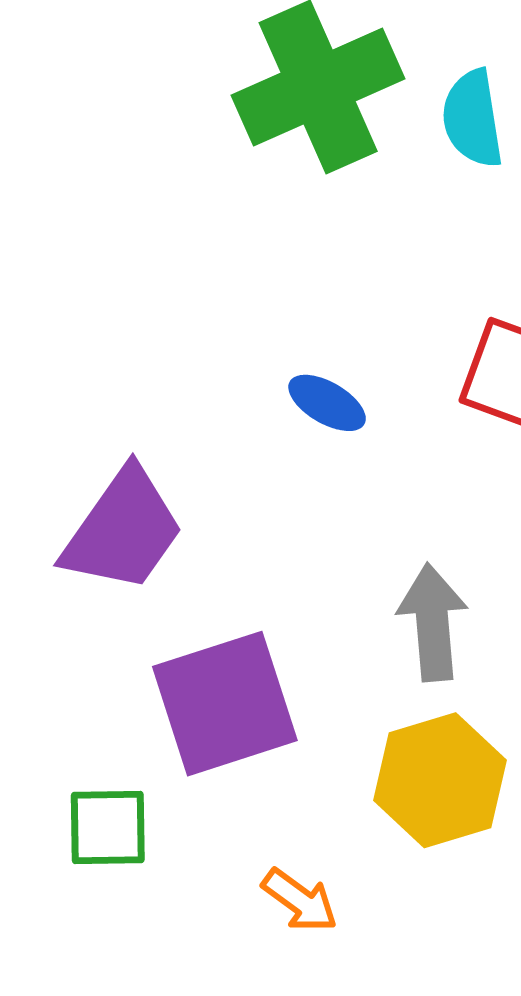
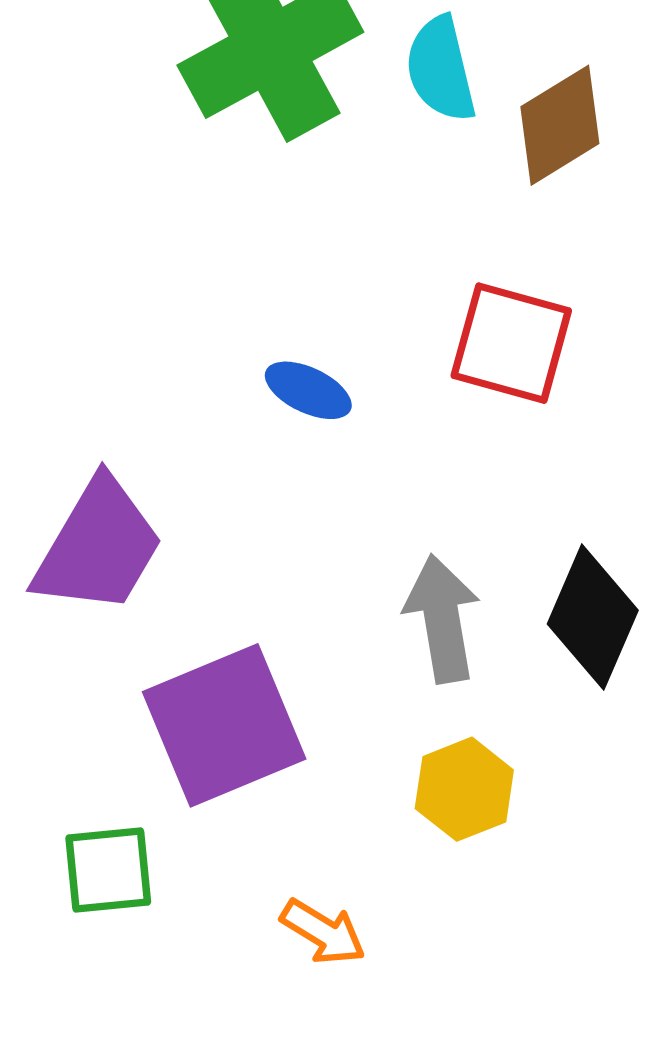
yellow hexagon: (440, 780) -> (464, 789), size x0.7

